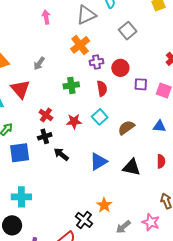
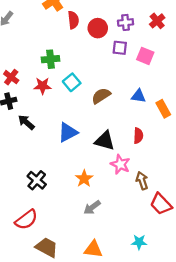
purple cross: (96, 62) -> (126, 22), moved
green cross: (71, 85) -> (51, 59), moved
red semicircle: (102, 88) -> (73, 20), moved
orange star: (104, 205) -> (84, 179), moved
black cross: (84, 220) -> (37, 180), moved
pink star: (151, 222) -> (120, 164), moved

